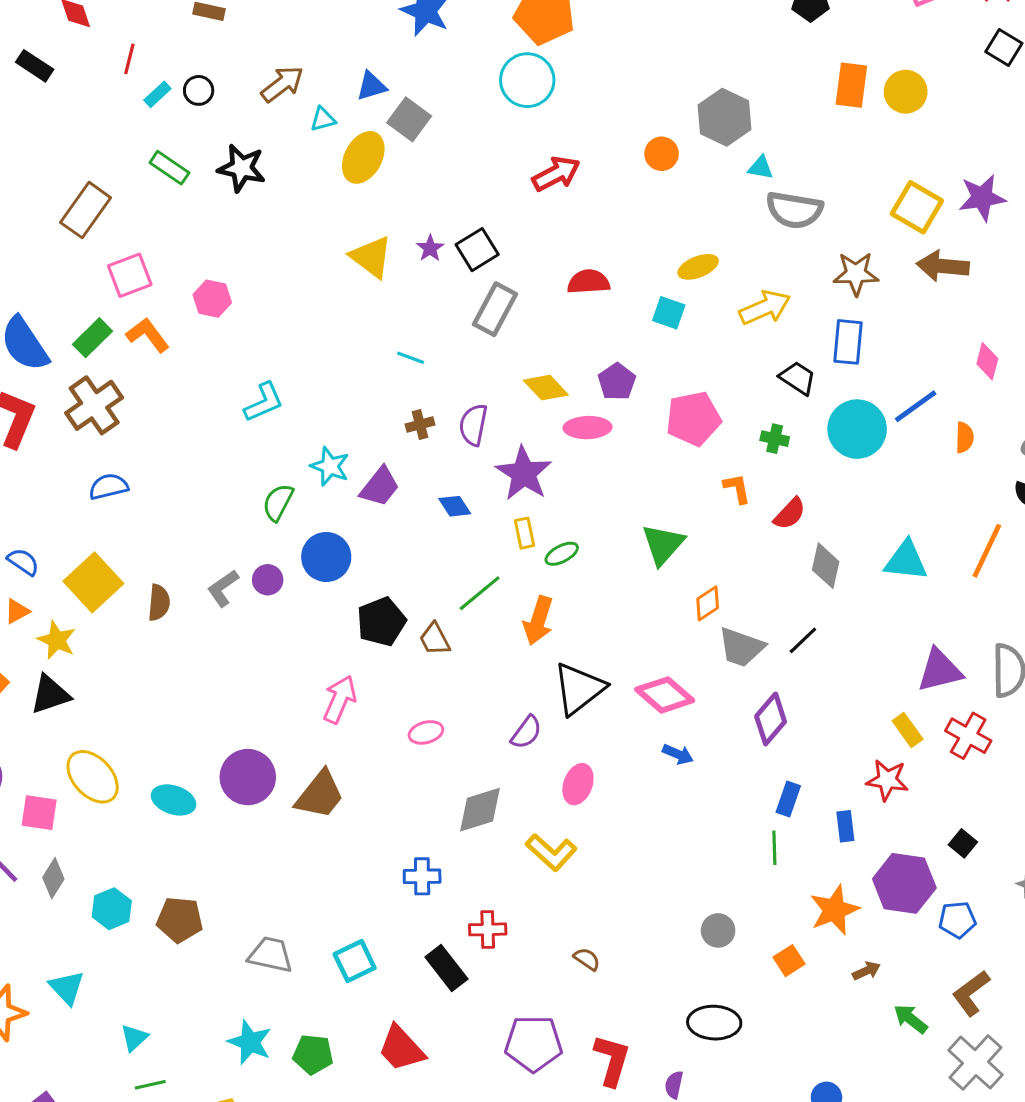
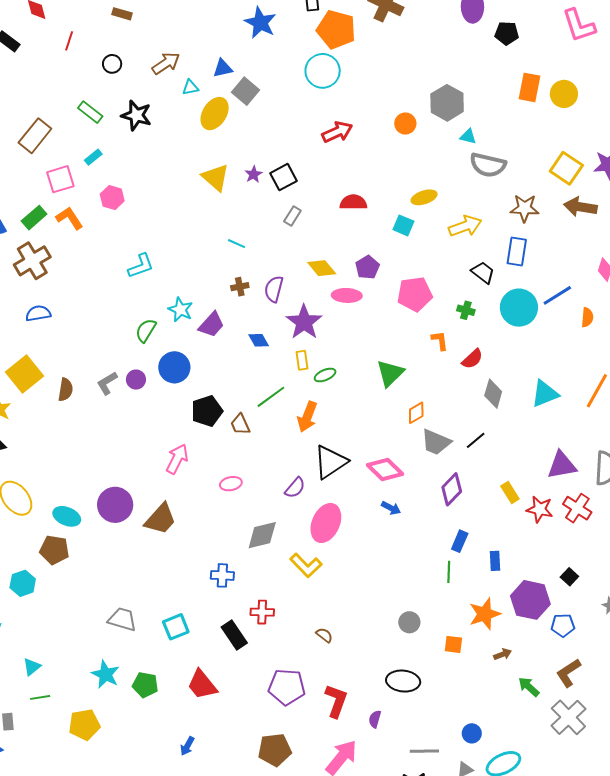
cyan rectangle: (157, 94) -> (93, 157), moved
gray rectangle: (495, 309) -> (292, 216), size x0.6
cyan triangle: (906, 561) -> (545, 394), turned -32
yellow rectangle: (908, 730) -> (510, 492), moved
red star: (887, 780) -> (540, 509), moved
pink ellipse: (578, 784) -> (326, 523), size x1.5
brown pentagon: (180, 920) -> (54, 550), moved
orange square: (789, 961) -> (453, 644), turned 36

